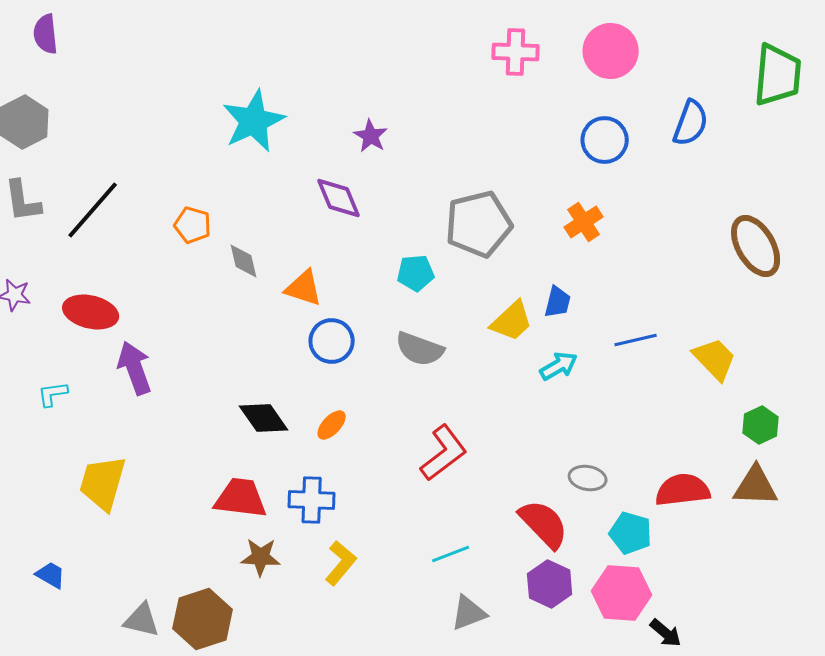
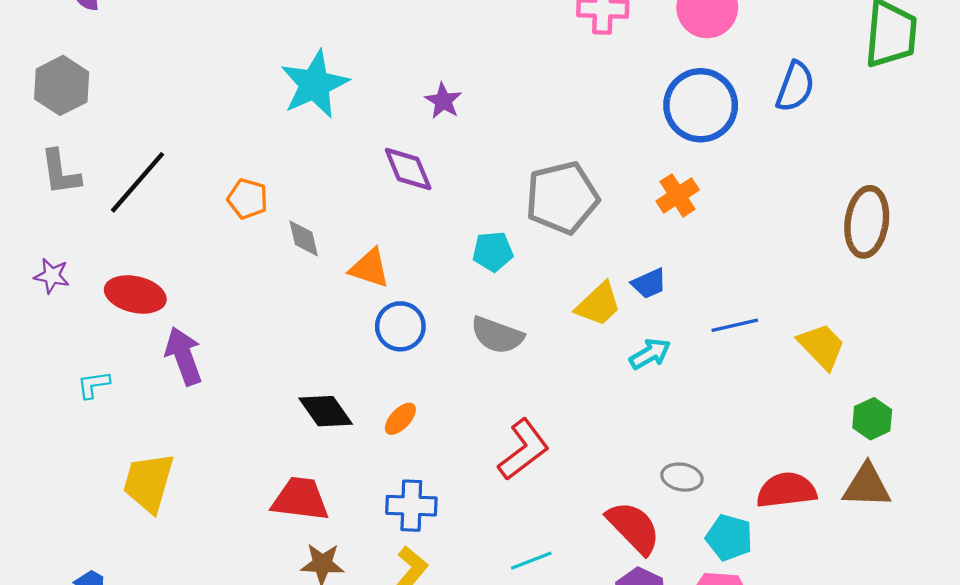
blue circle: (605, 140) -> (701, 105), size x1.4
brown ellipse: (756, 246) -> (867, 222), turned 38
blue trapezoid: (558, 302) -> (649, 283), turned 52
blue cross: (312, 500) -> (411, 506), moved

